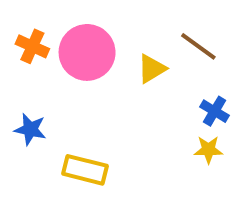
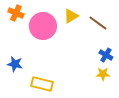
orange cross: (32, 46) -> (16, 13), moved
yellow triangle: (152, 69) -> (71, 16), moved

